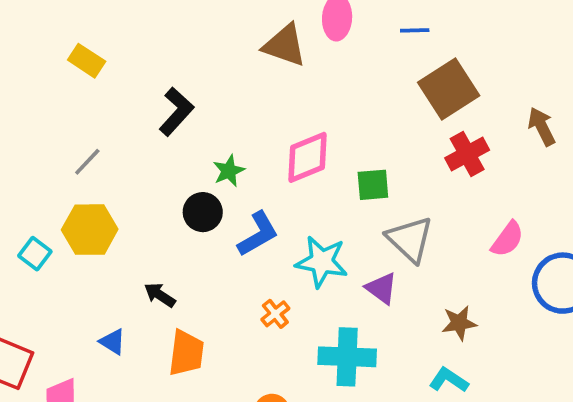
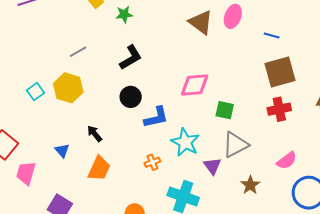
black L-shape: (176, 112) -> (131, 58), moved
green star: (229, 171) -> (124, 14), moved
gray triangle: (410, 239) -> (235, 145), turned 32
brown star: (459, 323) -> (250, 185), moved, turned 30

